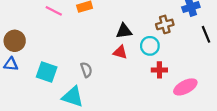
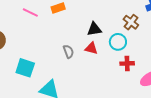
brown cross: (165, 24) -> (131, 22), turned -35
gray semicircle: (86, 70) -> (68, 51), moved

